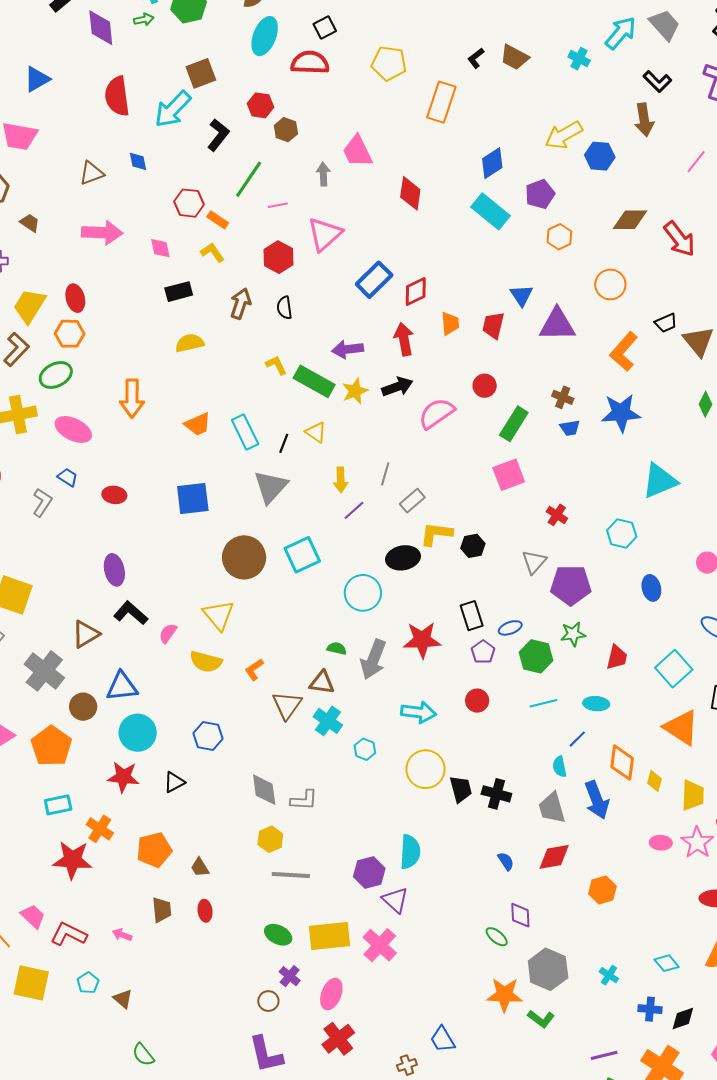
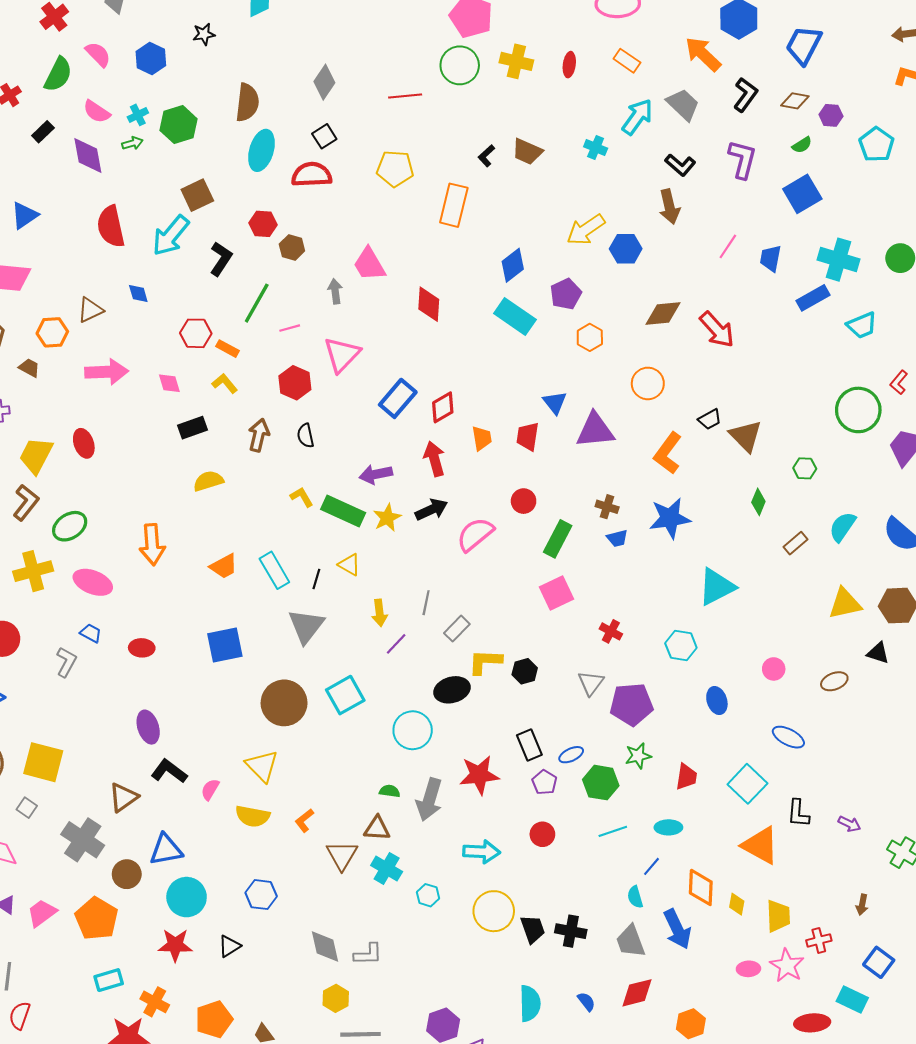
orange hexagon: (70, 334) -> (52, 332), moved
cyan semicircle: (410, 852) -> (530, 1003), moved

